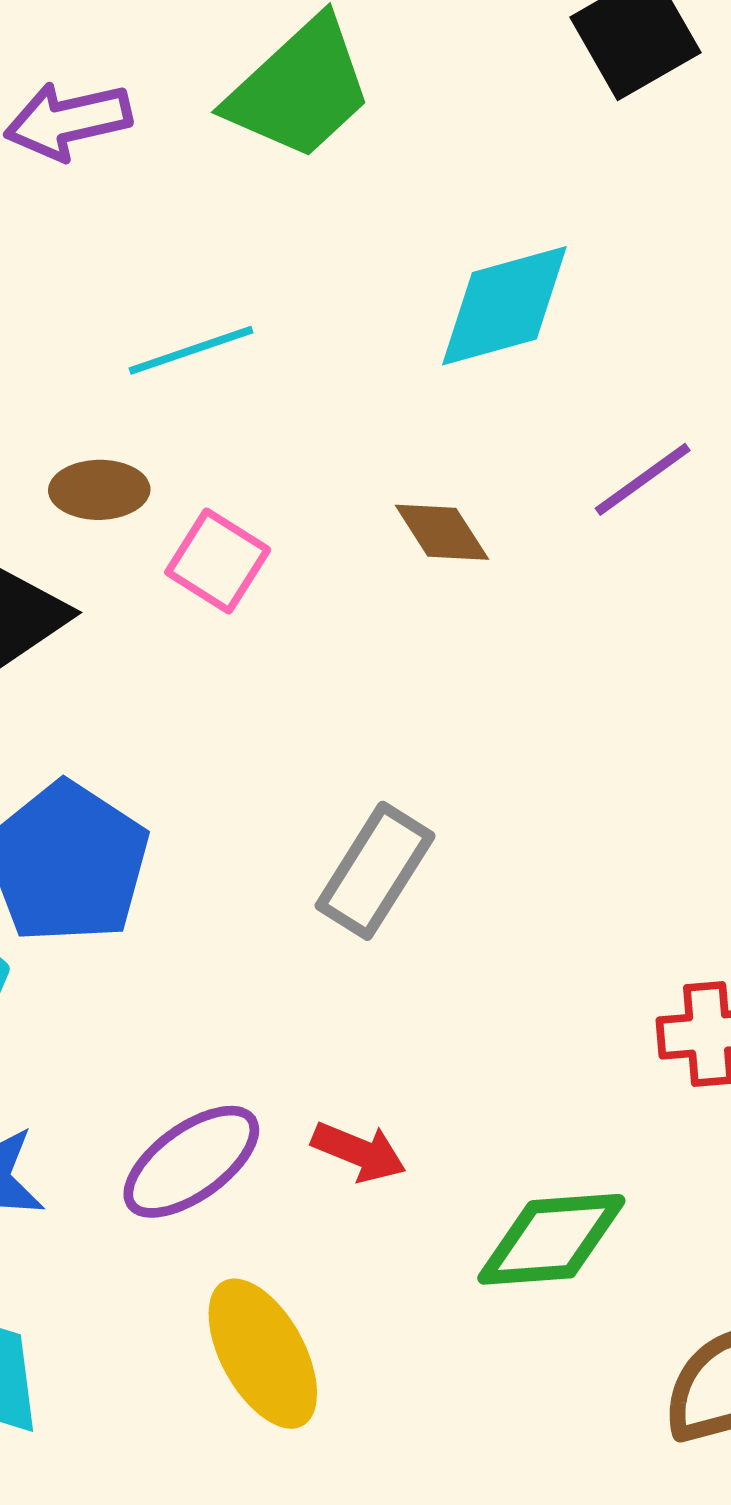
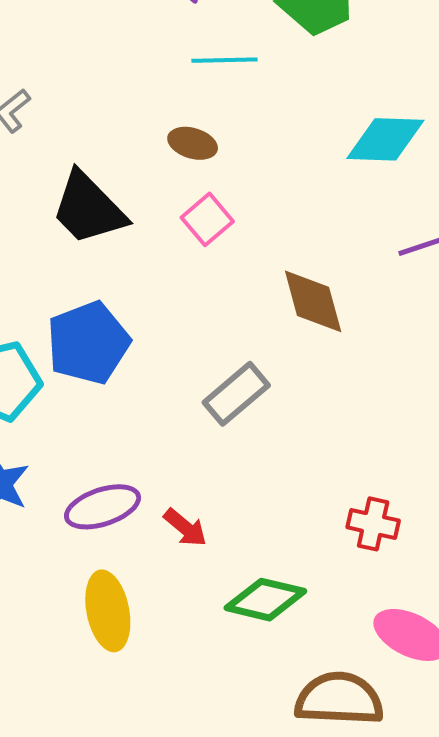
cyan line: (191, 350) -> (224, 60), moved
brown ellipse: (99, 490) -> (193, 143), moved
brown diamond: (442, 532) -> (313, 301), moved, size x1.5

